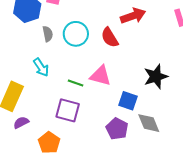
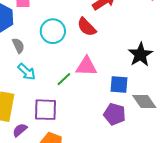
gray semicircle: (48, 34) -> (18, 46), moved
green line: (76, 83) -> (64, 79), turned -49
purple square: (68, 110) -> (46, 110), moved

